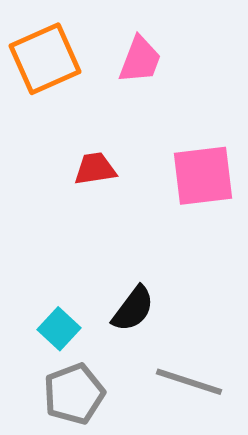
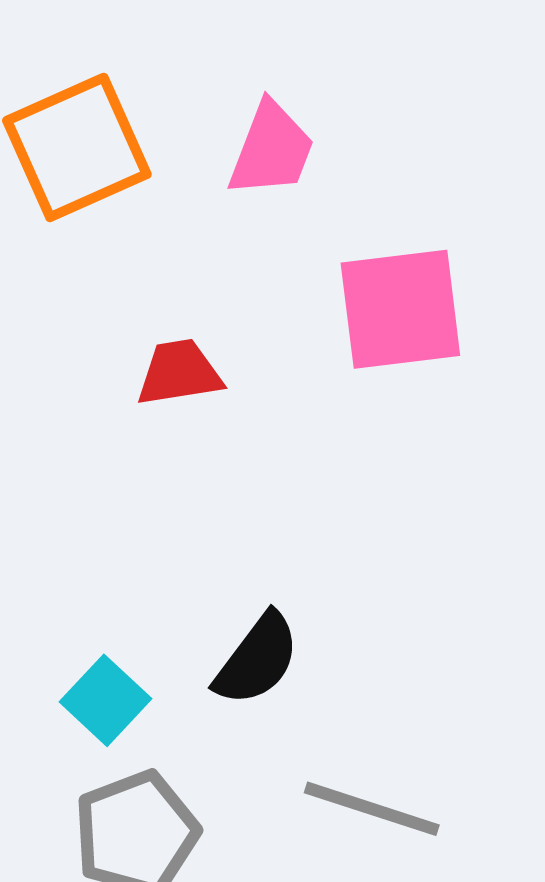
pink square: (203, 176) -> (400, 309), moved

